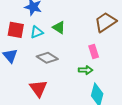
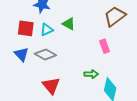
gray diamond: (47, 58) -> (45, 55), moved
green arrow: (86, 70) -> (91, 74), moved

